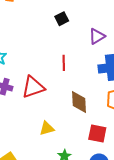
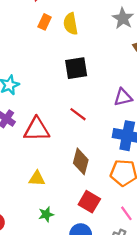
black square: (62, 19) -> (76, 68), moved, size x1.5
red line: (64, 63) -> (78, 114), turned -70

